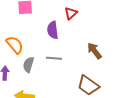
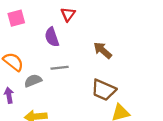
gray semicircle: (28, 65) -> (33, 81), turned 63

